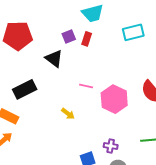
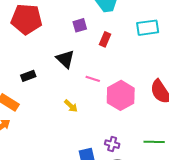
red rectangle: (87, 39) -> (105, 39), moved
black triangle: (54, 59) -> (65, 59), moved
black rectangle: (25, 89) -> (28, 76), size x0.6

